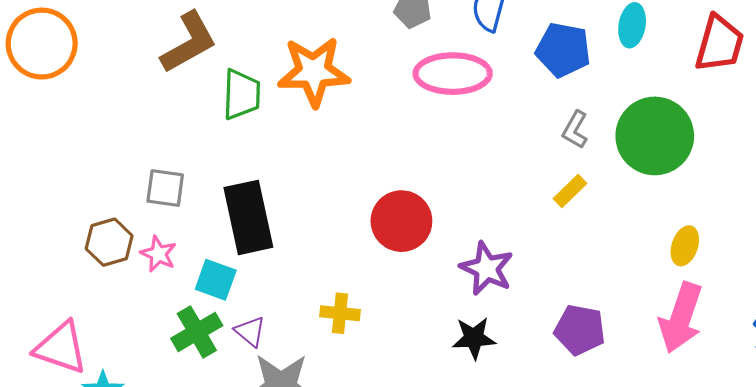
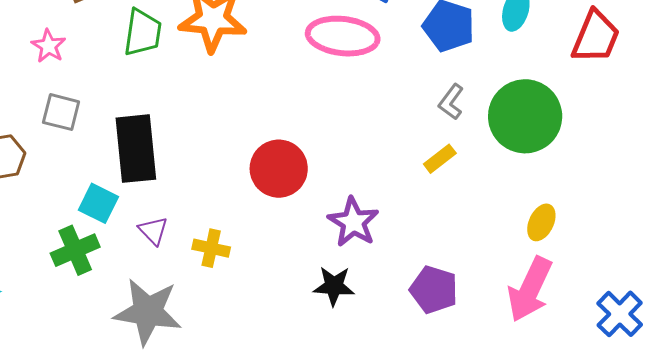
pink star: (158, 254) -> (49, 46), moved
purple triangle: (250, 331) -> (153, 231), moved

